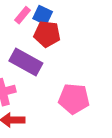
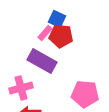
pink rectangle: (23, 15) -> (45, 33), moved

